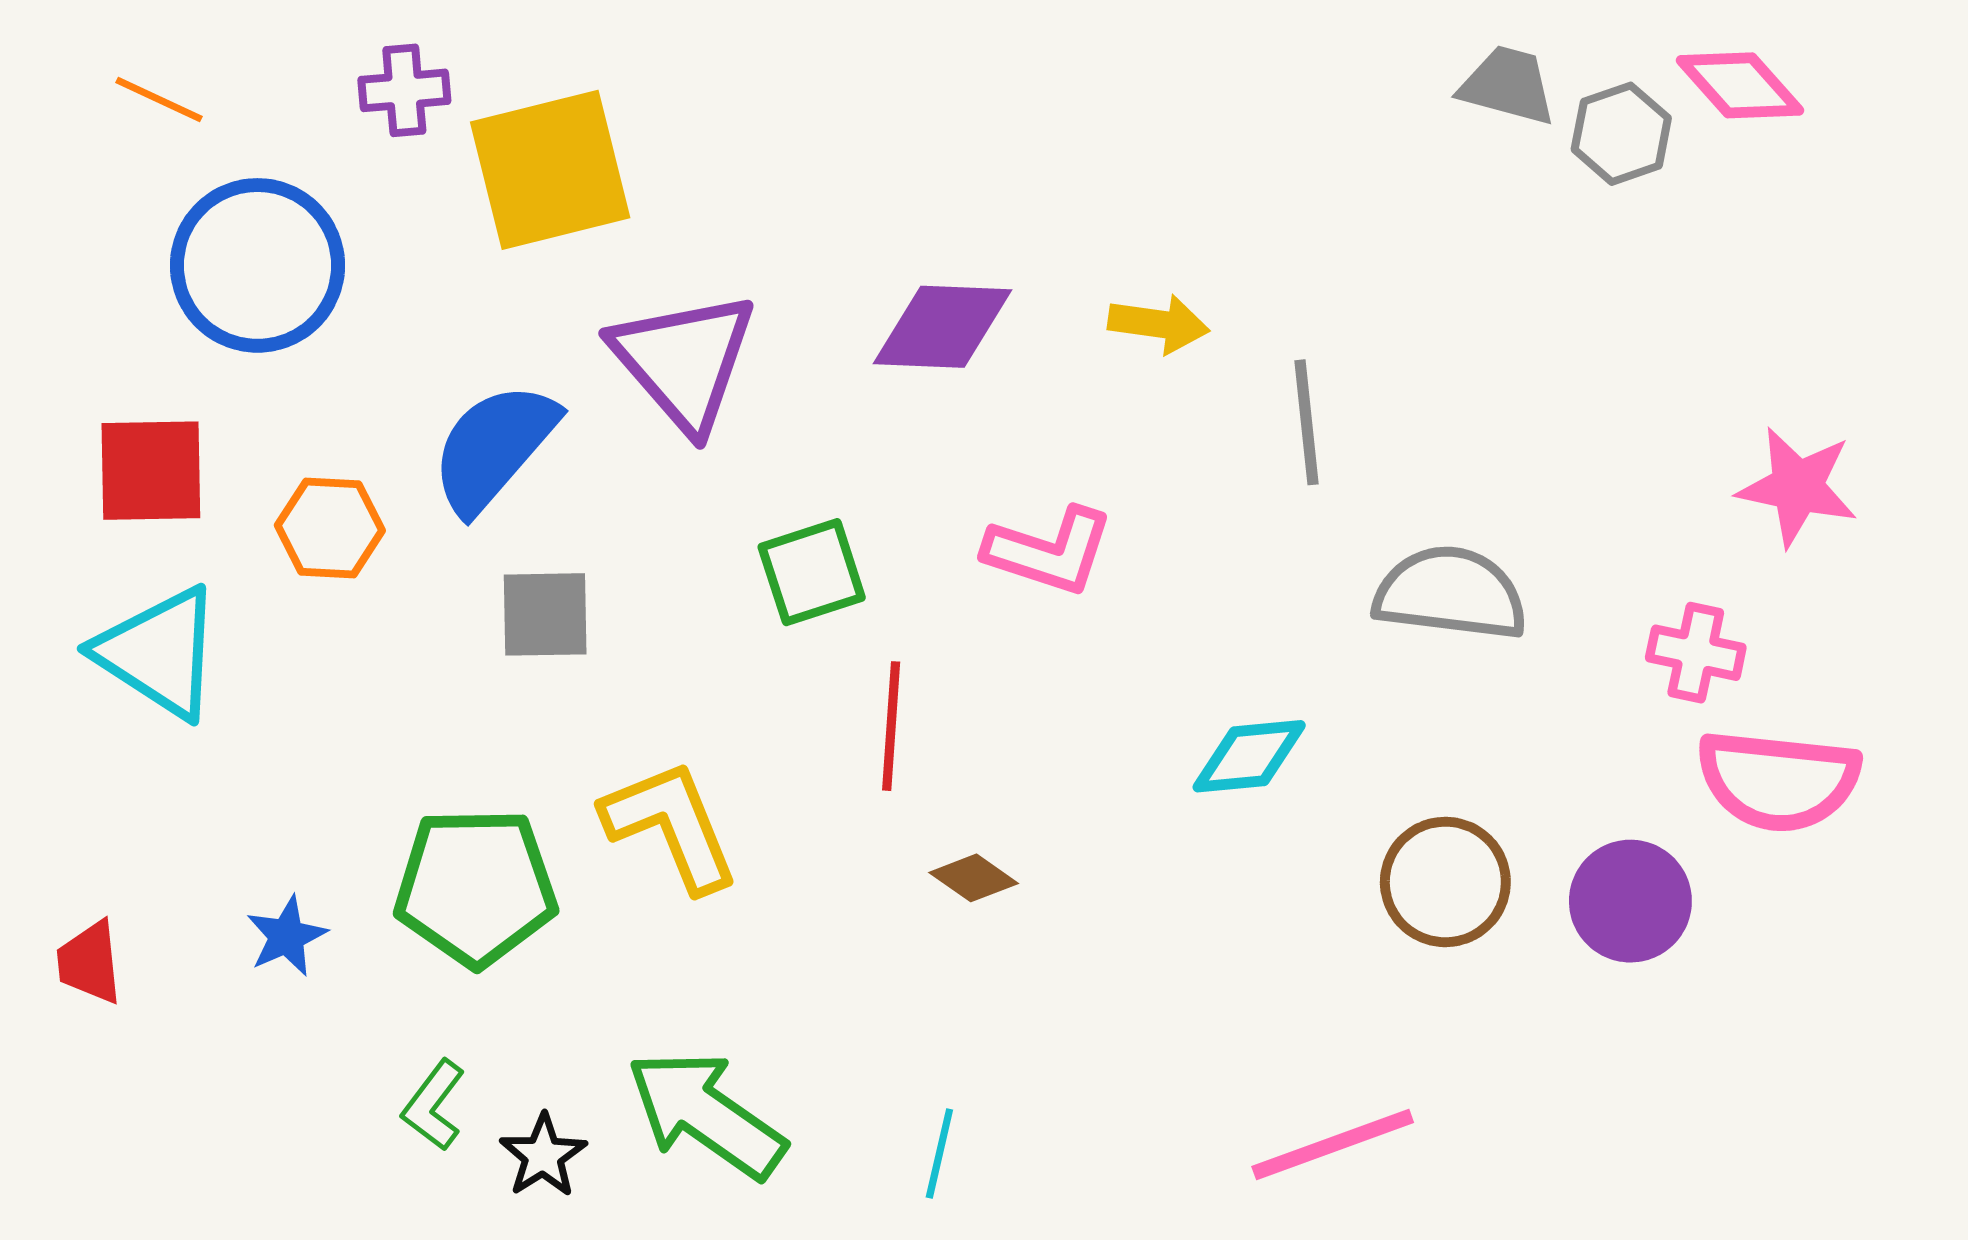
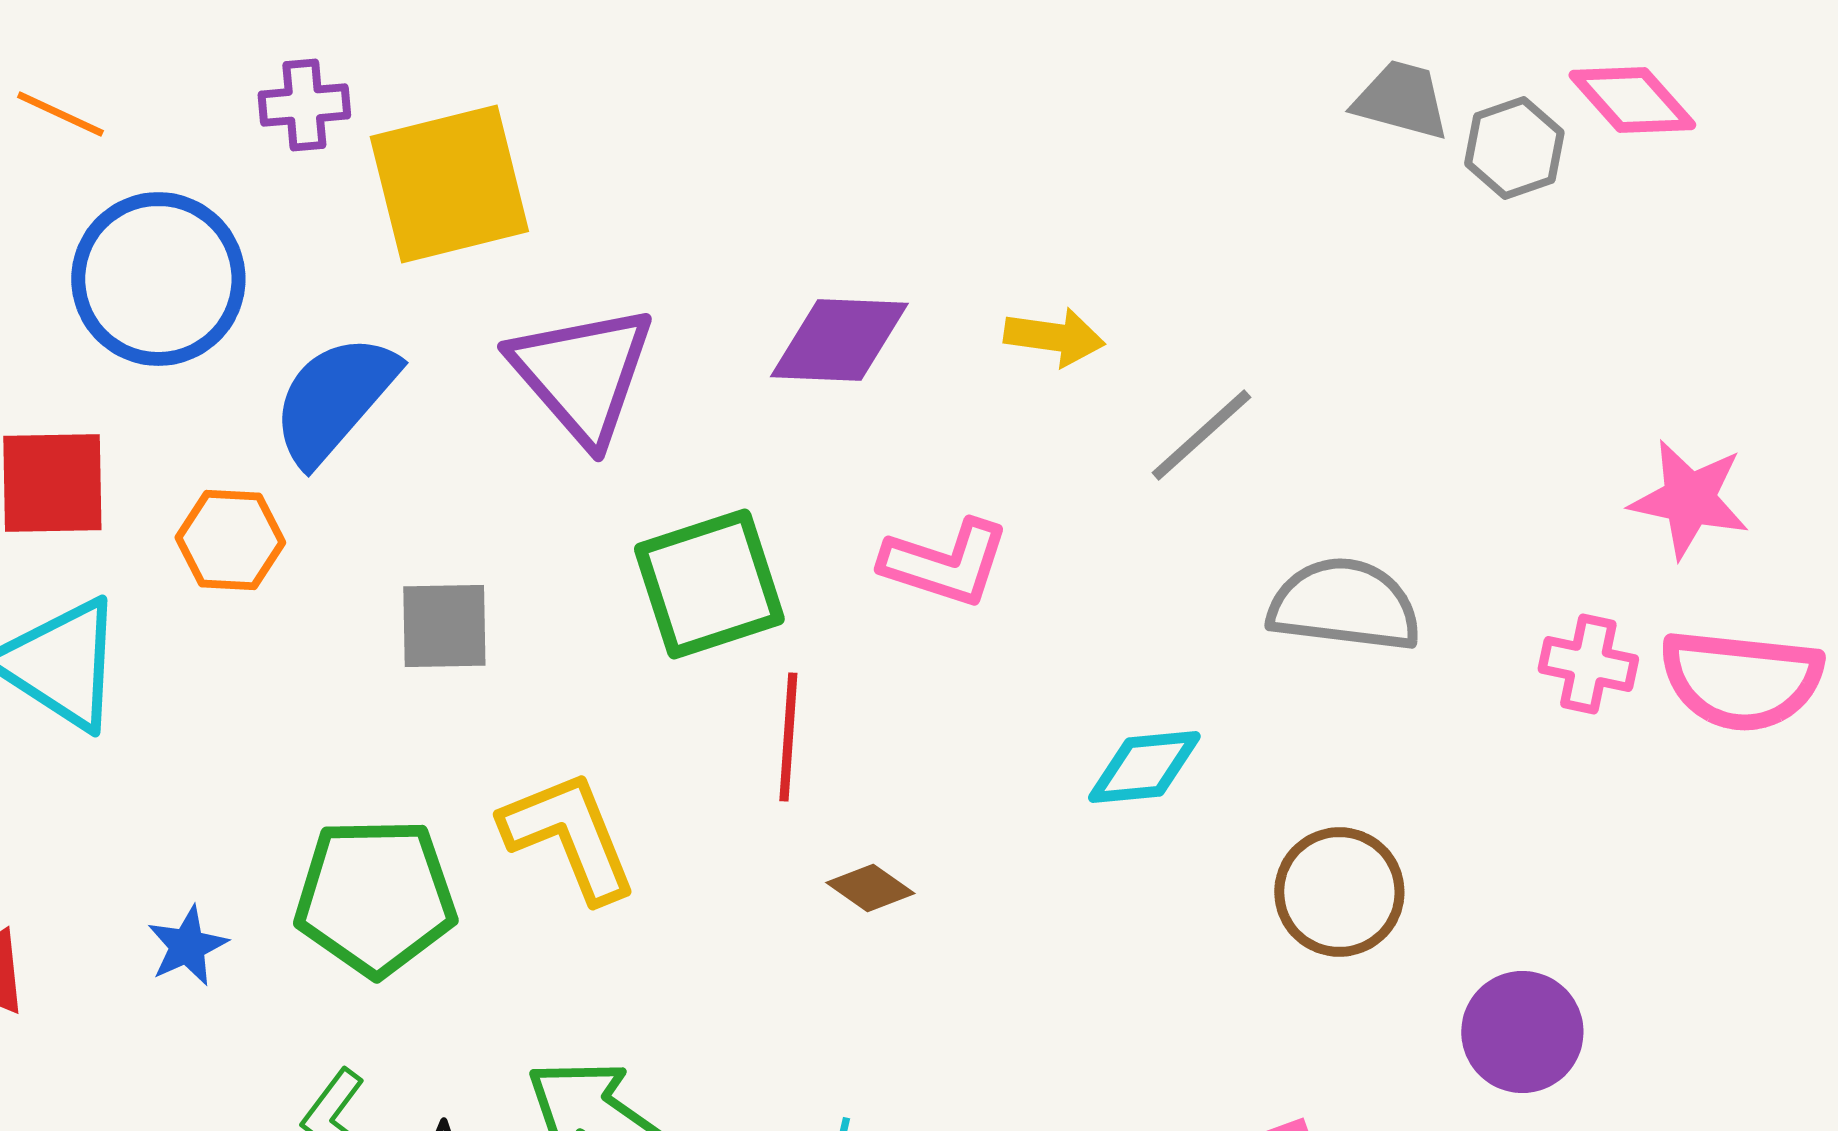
gray line: (1307, 422) -> (1201, 435), turned 54
blue semicircle: (494, 447) -> (334, 399), moved
green square: (812, 572) -> (709, 584), size x1.4
pink semicircle: (1778, 780) -> (1741, 680), moved
purple circle: (1630, 901) -> (1522, 1032), moved

